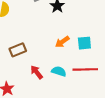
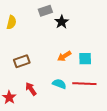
red arrow: (37, 72) -> (31, 89), moved

